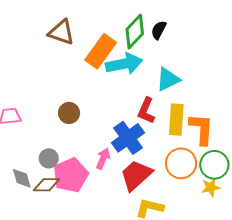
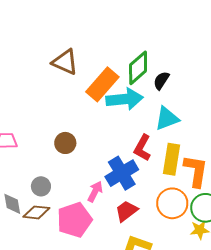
black semicircle: (159, 30) -> (161, 80), moved
pink pentagon: (71, 175) -> (74, 220), moved
red trapezoid: (136, 175) -> (126, 211), size x0.7

